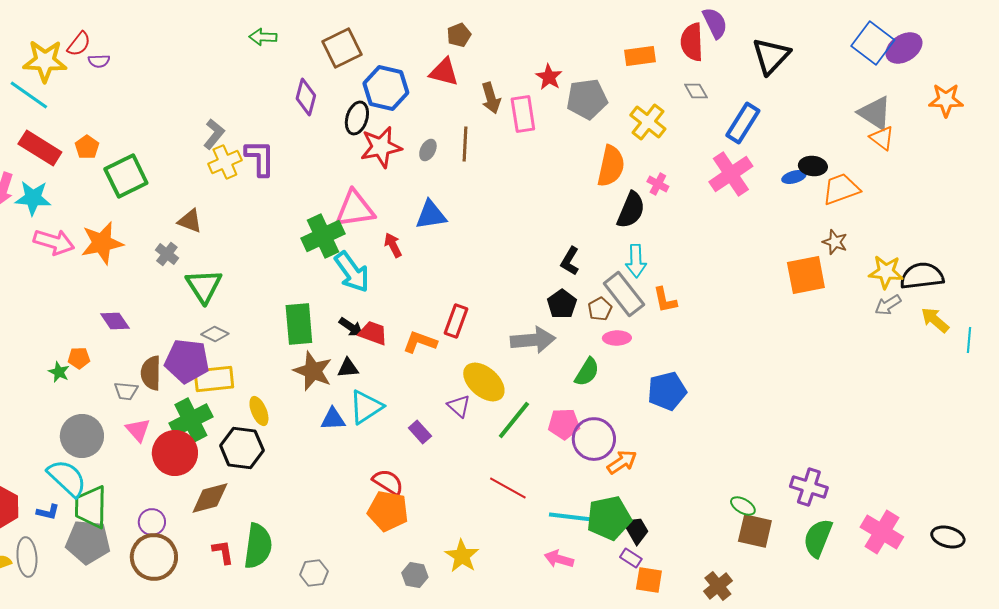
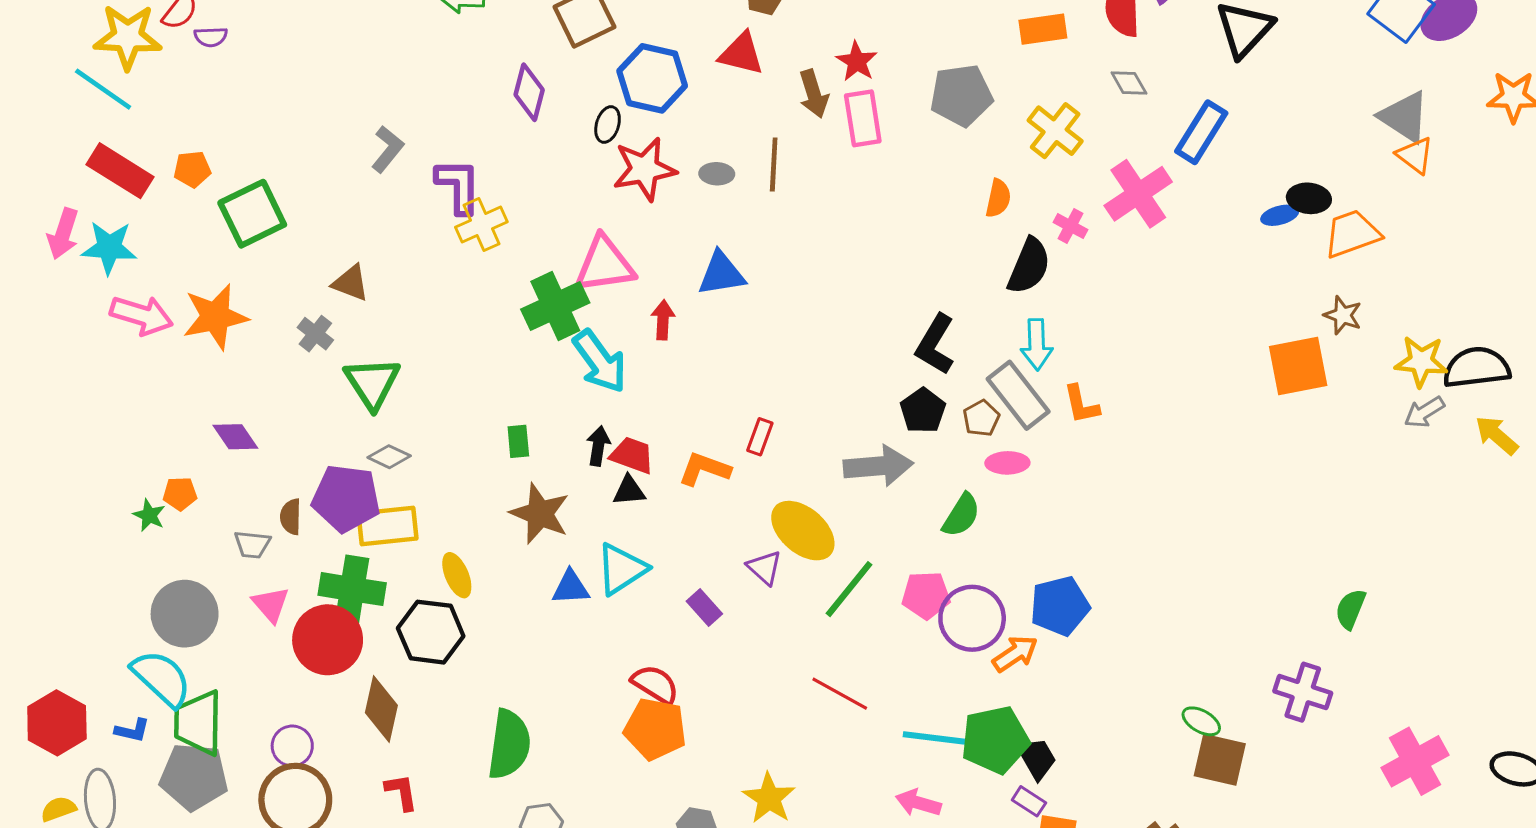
red star: (549, 77) -> (857, 61), moved
black ellipse: (357, 118) -> (608, 125), size x0.7
orange pentagon: (87, 147) -> (192, 169), turned 30
gray ellipse: (428, 150) -> (717, 174), turned 65
yellow cross: (225, 162) -> (481, 224), moved
orange semicircle: (611, 166) -> (998, 198), size x0.6
pink cross: (731, 174) -> (1138, 194), moved
red arrow: (393, 245) -> (663, 320), turned 30
black L-shape: (570, 261) -> (935, 344), size x1.4
red rectangle: (456, 321) -> (760, 437), size x0.7
green rectangle: (299, 324) -> (518, 441), size x0.5
black arrow: (351, 327) -> (598, 446), turned -115
black triangle: (348, 368) -> (629, 491), moved
brown semicircle: (151, 373) -> (291, 517), size x0.7
blue pentagon: (667, 391) -> (1060, 606), moved
green cross: (191, 420) -> (352, 589), turned 36
brown diamond: (210, 498) -> (381, 709), turned -63
pink cross: (882, 532) -> (1415, 761), turned 30
green semicircle: (818, 538) -> (1350, 609), moved, size x0.7
green semicircle: (258, 546) -> (509, 744), moved

